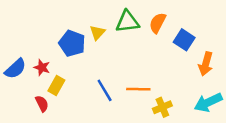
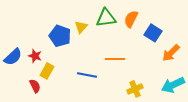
orange arrow: (206, 64) -> (171, 53), turned 30
orange line: (138, 89) -> (115, 59), moved
blue line: (105, 90) -> (87, 75), turned -48

